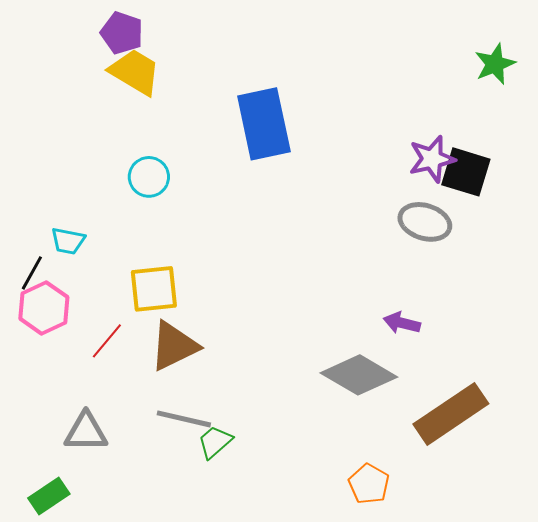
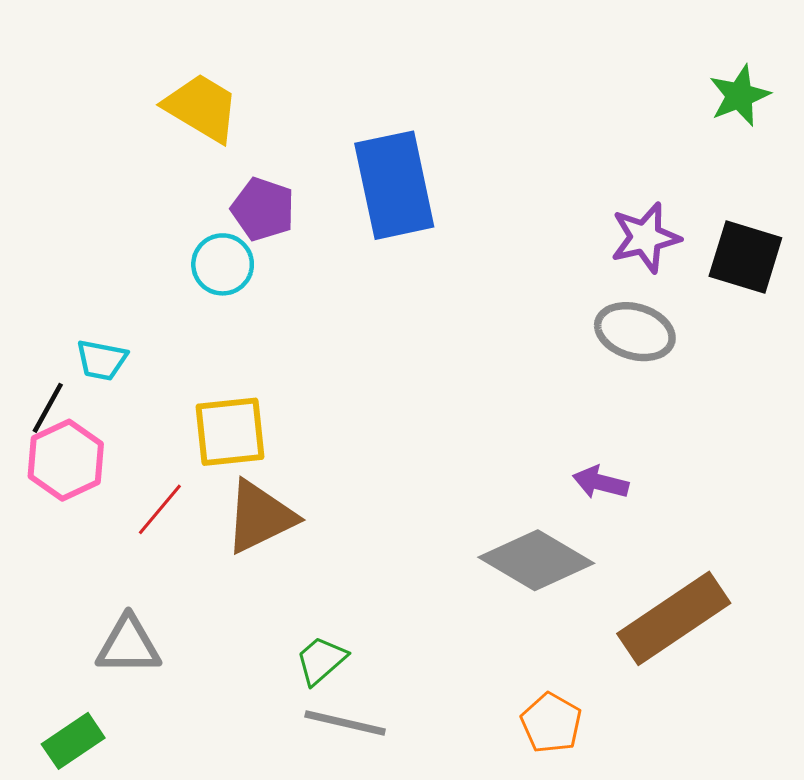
purple pentagon: (122, 33) -> (263, 209), moved
black square: (466, 172) -> (745, 257), moved
gray line: (184, 419) -> (345, 723), moved

